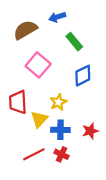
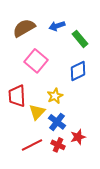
blue arrow: (57, 17) -> (57, 26), moved
green rectangle: (74, 42) -> (80, 39), moved
blue cross: (60, 130) -> (57, 122), turned 36
red star: (90, 131) -> (78, 137), moved

